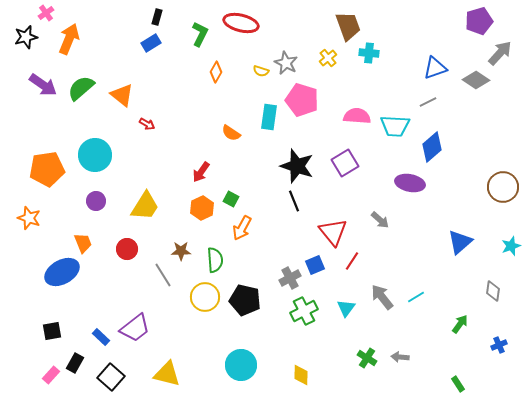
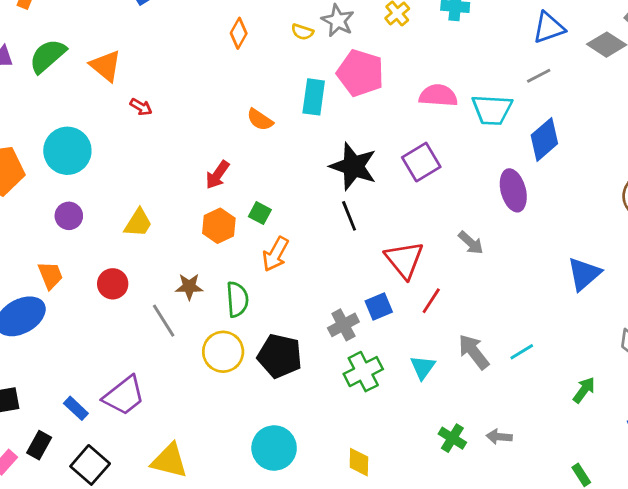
purple ellipse: (410, 183) -> (513, 190), turned 64
yellow trapezoid: (145, 206) -> (138, 223), size x0.7

